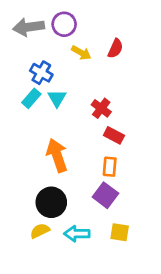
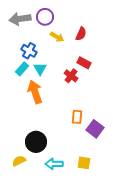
red rectangle: (114, 135) -> (84, 63), moved
orange arrow: (57, 155) -> (35, 92), moved
purple square: (105, 195) -> (95, 129), moved
yellow semicircle: (40, 231) -> (19, 161), moved

